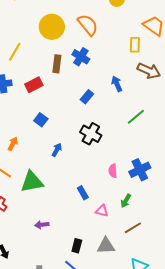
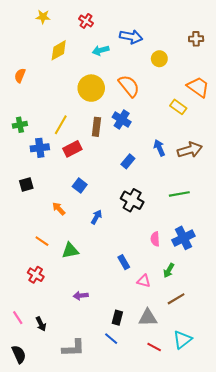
yellow rectangle: (135, 45) -> (178, 107), turned -56
yellow line: (15, 52) -> (61, 125), moved
brown arrow: (149, 71) -> (190, 150), moved, turned -40
green line: (136, 117) -> (179, 194), moved, turned 30
orange arrow: (13, 144) -> (59, 209), moved, turned -72
green triangle: (32, 182) -> (70, 251), size x0.7

